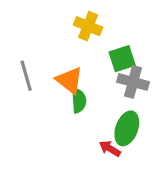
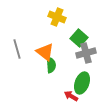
green square: (122, 59) -> (79, 38), turned -30
gray cross: (133, 82) -> (86, 53), turned -30

